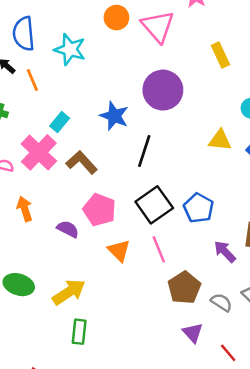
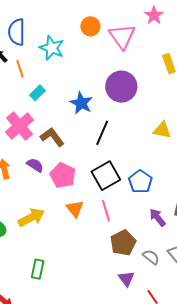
cyan rectangle: (60, 122) -> (38, 93), moved
purple semicircle: (68, 229) -> (35, 165), moved
yellow arrow: (69, 292) -> (31, 217), moved

